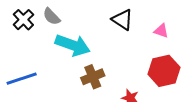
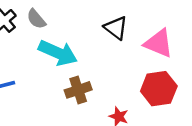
pink triangle: (161, 31) -> (159, 43), size x1.8

